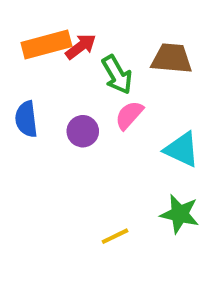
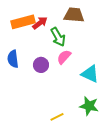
brown trapezoid: (172, 59) -> (74, 15), moved

